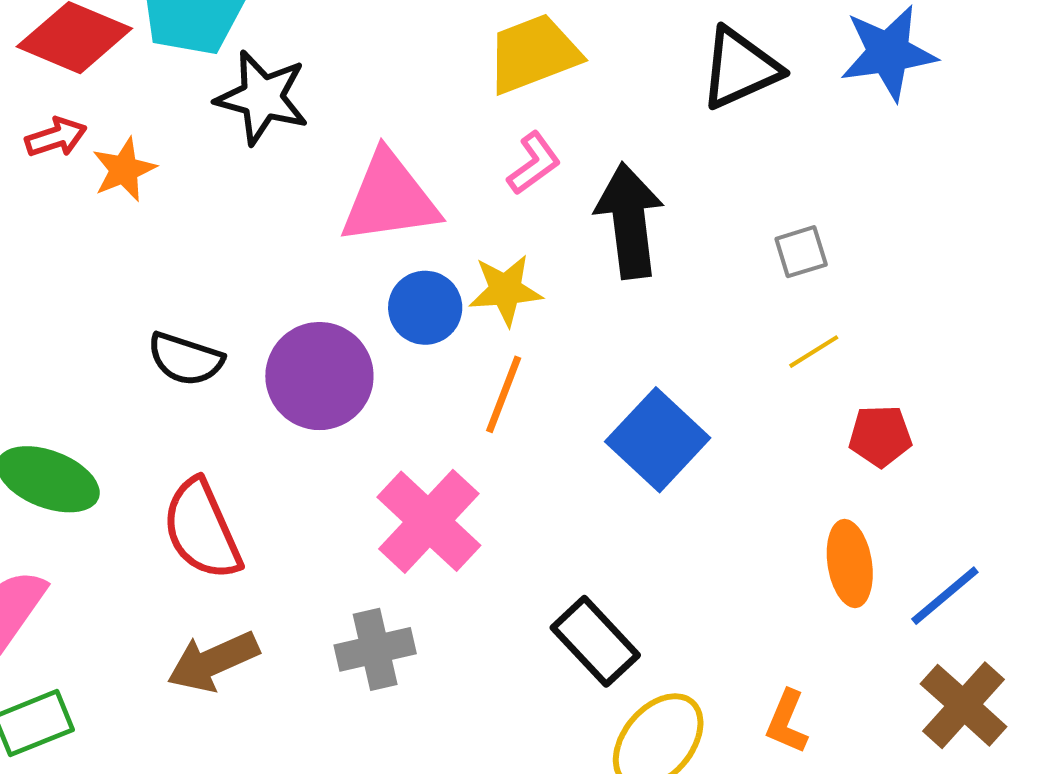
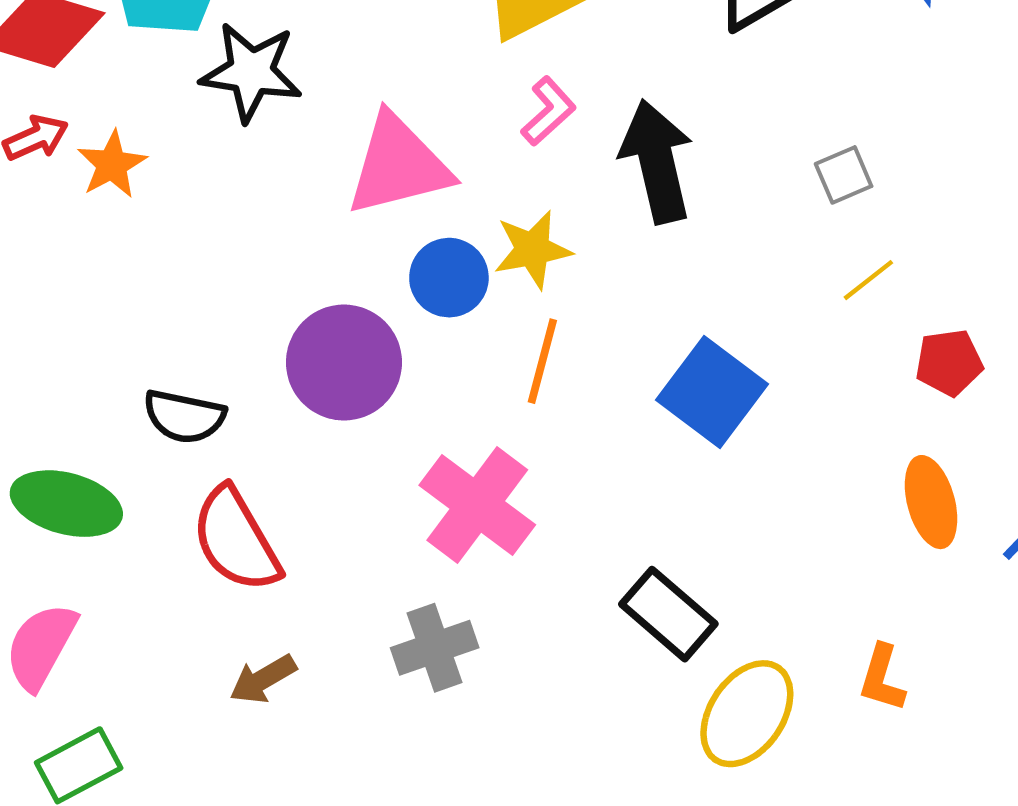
black semicircle: (185, 359) -> (184, 416), moved
brown arrow: (213, 661) -> (263, 679), size x0.7

